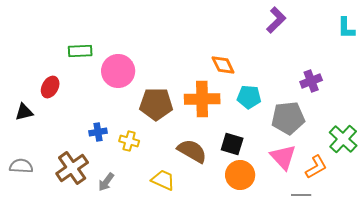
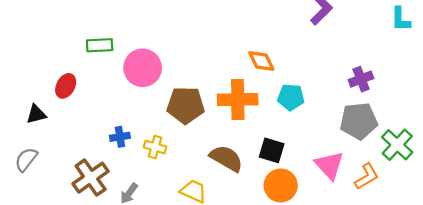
gray pentagon: (288, 118) -> (359, 121), moved
gray semicircle: (21, 166) -> (26, 159), moved, turned -55

